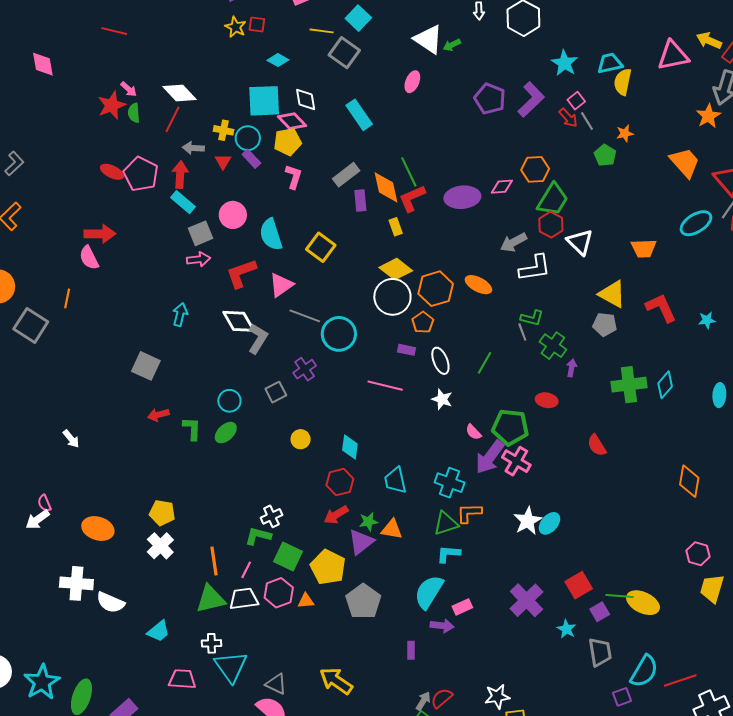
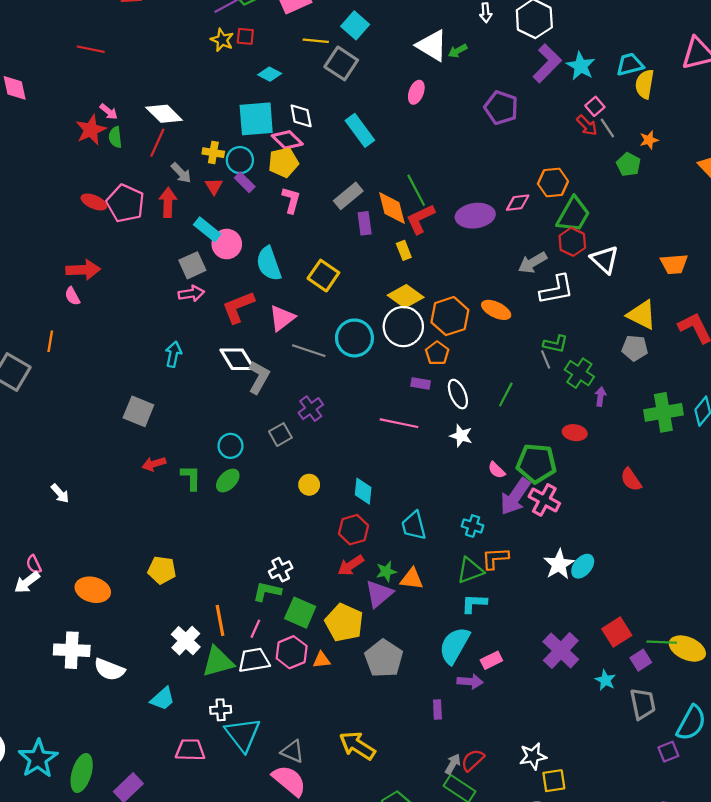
purple L-shape: (531, 99) -> (547, 63), moved
gray arrow: (193, 148) -> (181, 173), turned -135
cyan rectangle: (183, 202) -> (207, 229), moved
pink semicircle: (89, 258) -> (72, 296), size x0.7
cyan circle: (339, 334) -> (354, 338), moved
cyan cross: (450, 483) -> (473, 526), size x0.7
white cross: (160, 546) -> (186, 641), moved

